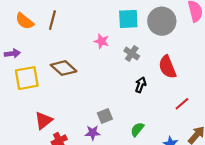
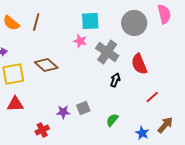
cyan square: (128, 19) -> (90, 21), moved
gray cross: (132, 54) -> (107, 52), size x1.6
red triangle: (44, 120) -> (15, 104), moved, turned 36
purple star: (93, 133) -> (63, 112), moved

